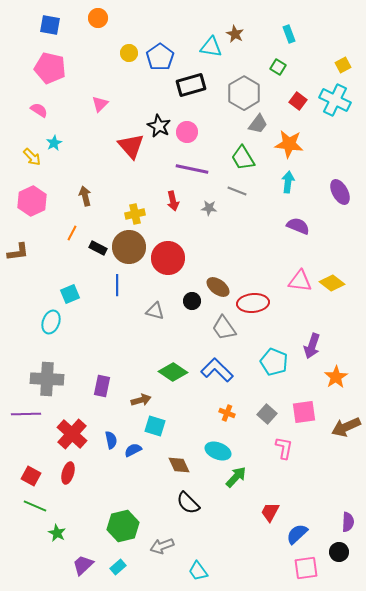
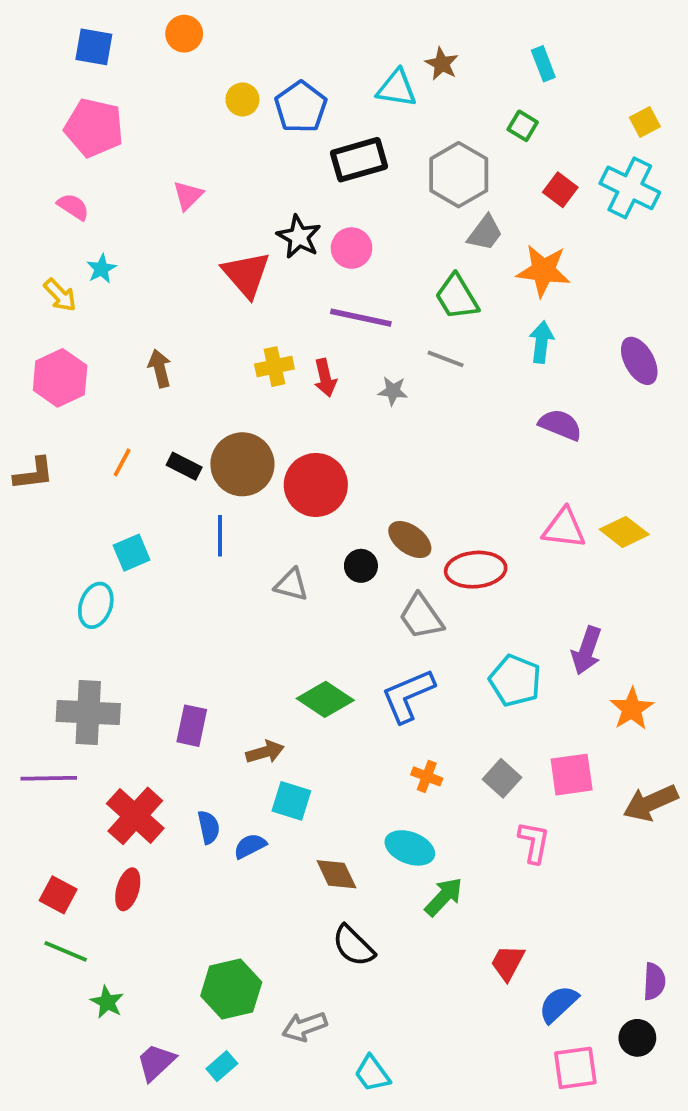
yellow cross: (135, 214) -> (274, 367), moved
orange line: (72, 233) -> (122, 462), moved
blue L-shape: (217, 370) -> (408, 696), turned -68

